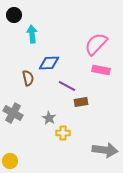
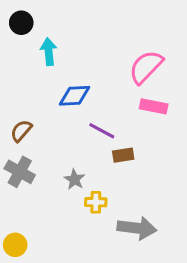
brown semicircle: (28, 78) -> (21, 131), moved, turned -126
gray arrow: (105, 150) -> (137, 228), moved

